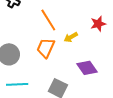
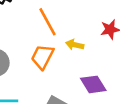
yellow arrow: (71, 37) -> (75, 45), turned 40

